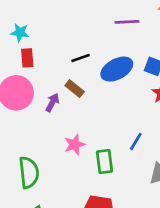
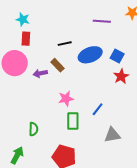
purple arrow: (52, 102) -> (40, 73), turned -136
pink star: (75, 145) -> (66, 99), moved
green semicircle: (29, 173) -> (33, 129), moved, size x0.6

